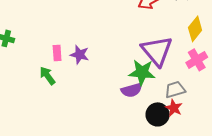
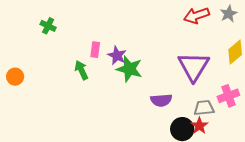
pink cross: (197, 60) -> (228, 96), moved
green star: (142, 72) -> (129, 69), moved

